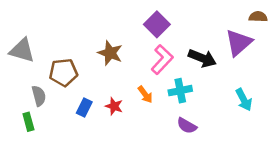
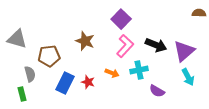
purple triangle: (239, 43) -> (184, 51), moved
orange arrow: (145, 94) -> (112, 73), turned -32
blue rectangle: (84, 107) -> (65, 83), size x1.5
purple semicircle: (187, 126) -> (157, 91), moved

